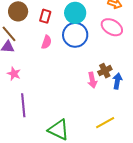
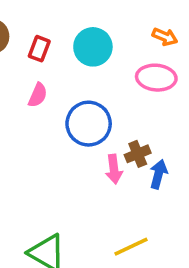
pink ellipse: (112, 27) -> (156, 78), turned -30
blue circle: (75, 35) -> (89, 124), moved

